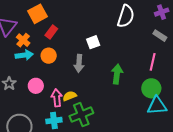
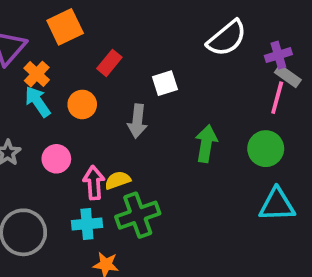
purple cross: (162, 12) -> (278, 55), moved
white semicircle: (126, 16) -> (227, 38), turned 30
red rectangle: (51, 32) -> (109, 63), moved
cyan arrow: (24, 55) -> (38, 102), turned -120
pink line: (153, 62) -> (277, 98), moved
green circle: (151, 88) -> (266, 149), moved

